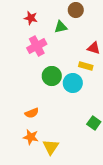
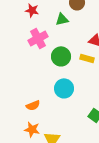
green circle: (52, 76) -> (61, 56), moved
cyan circle: (73, 83) -> (64, 88), moved

